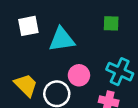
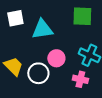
green square: (111, 23) -> (82, 16), size x1.5

